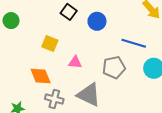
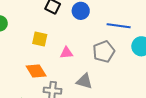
gray triangle: (89, 95) -> (84, 81), size x0.7

